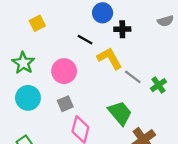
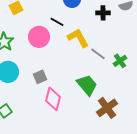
black cross: (122, 29) -> (103, 13), moved
pink circle: (64, 71) -> (39, 37), moved

